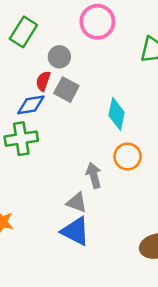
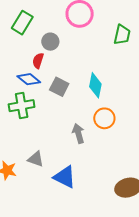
gray square: (66, 90) -> (59, 87), moved
blue diamond: (31, 105) -> (29, 79), turned 50
gray triangle: (77, 202) -> (36, 159), moved

